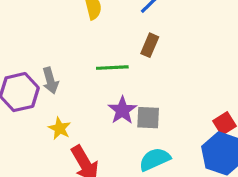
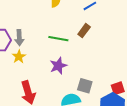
gray square: (148, 118) -> (85, 86), moved
yellow star: (60, 128) -> (19, 57), moved

